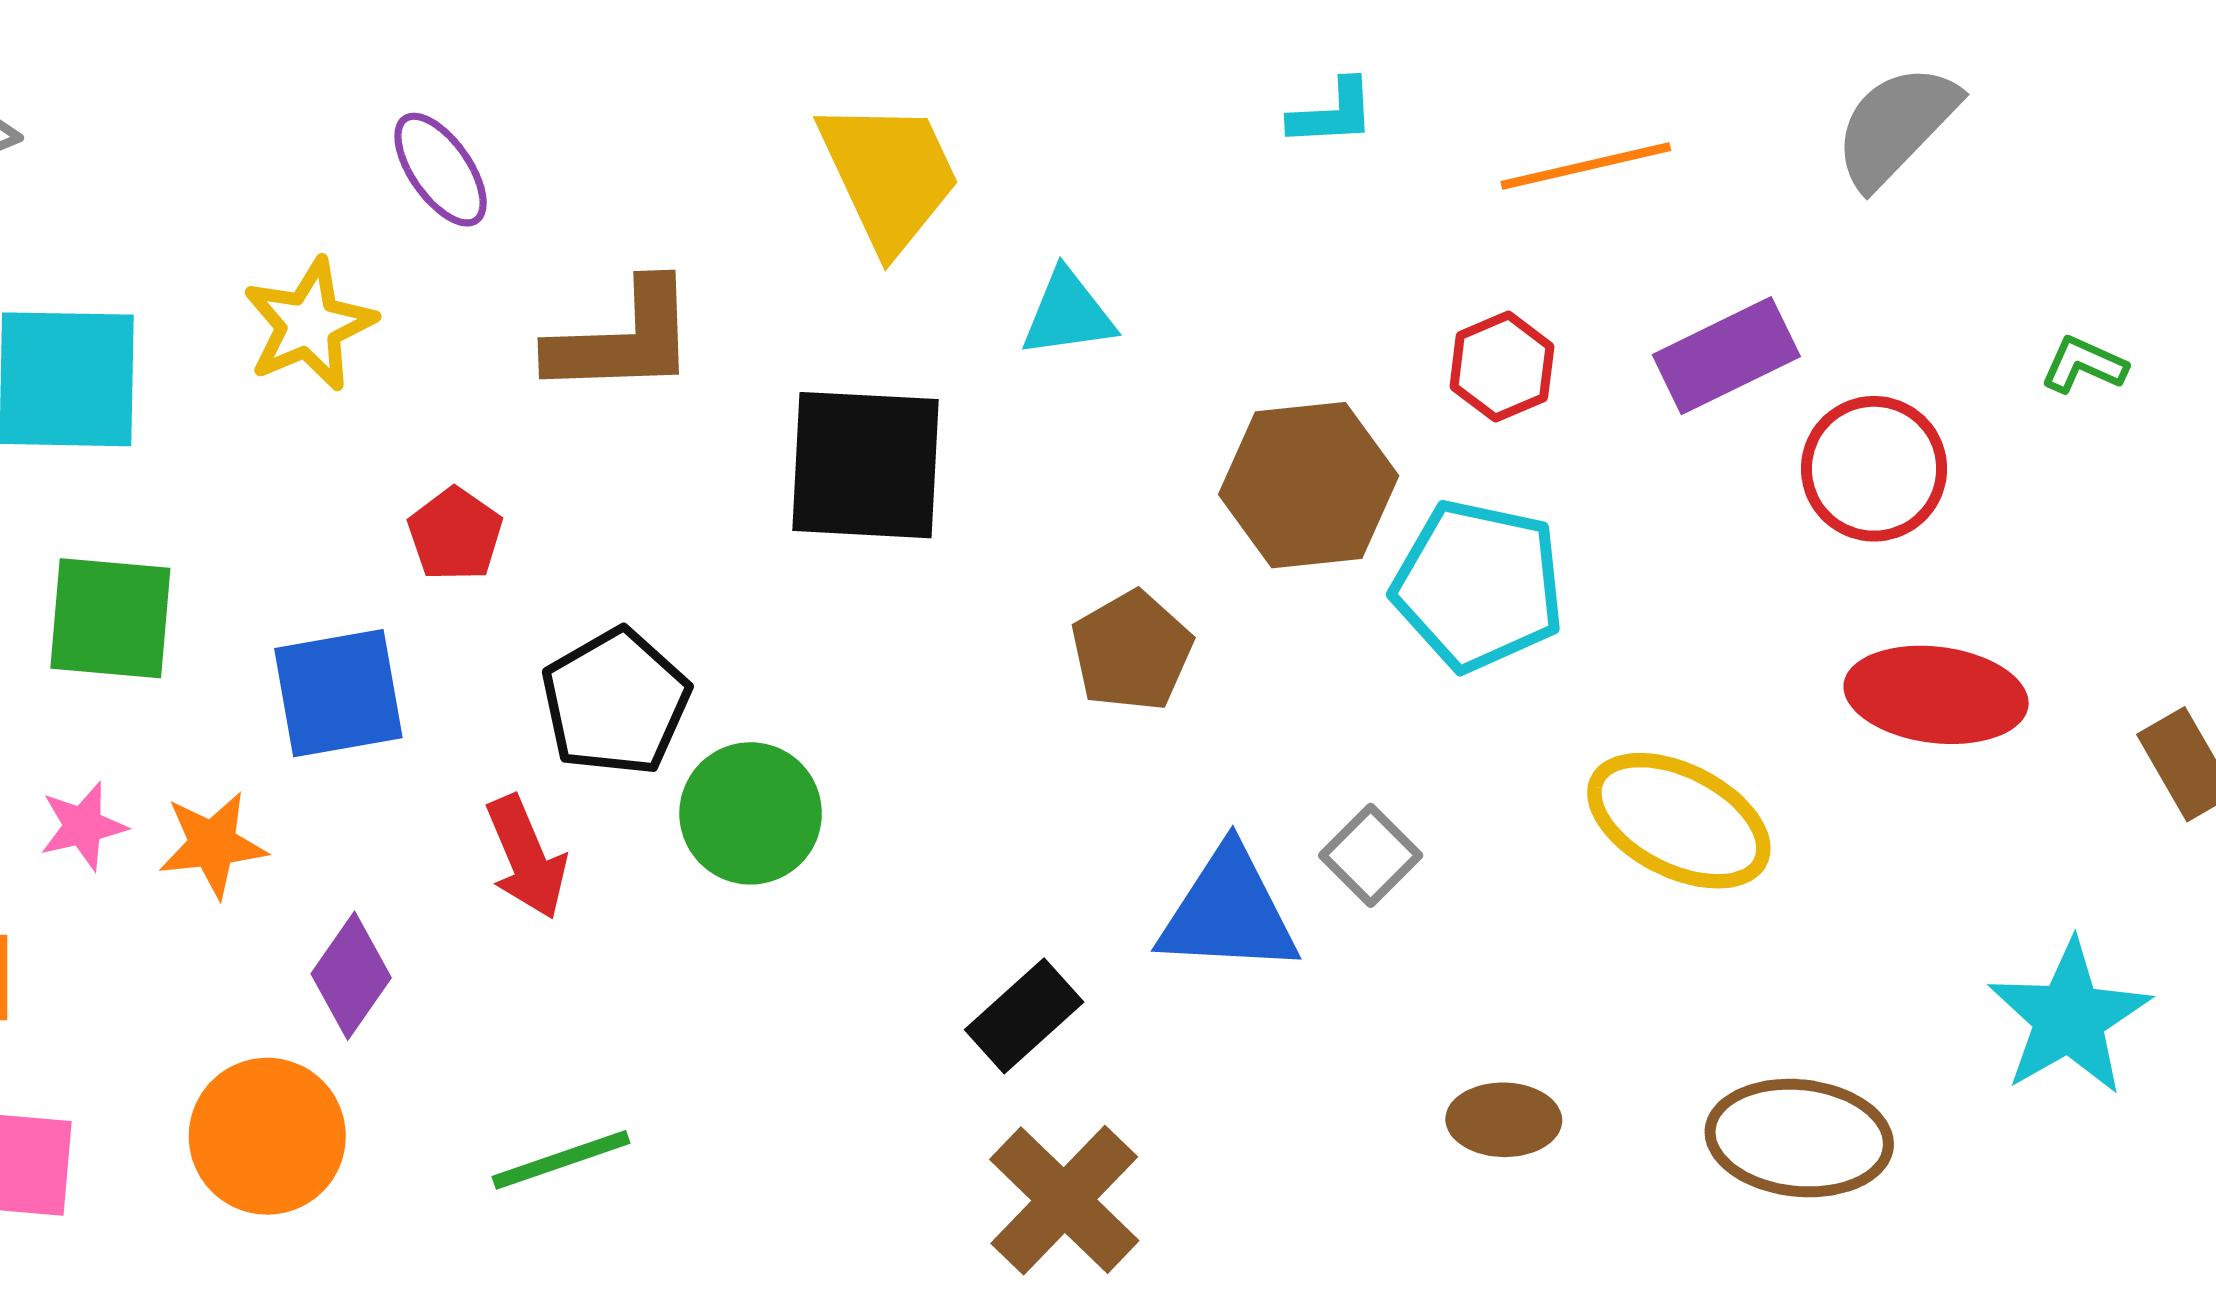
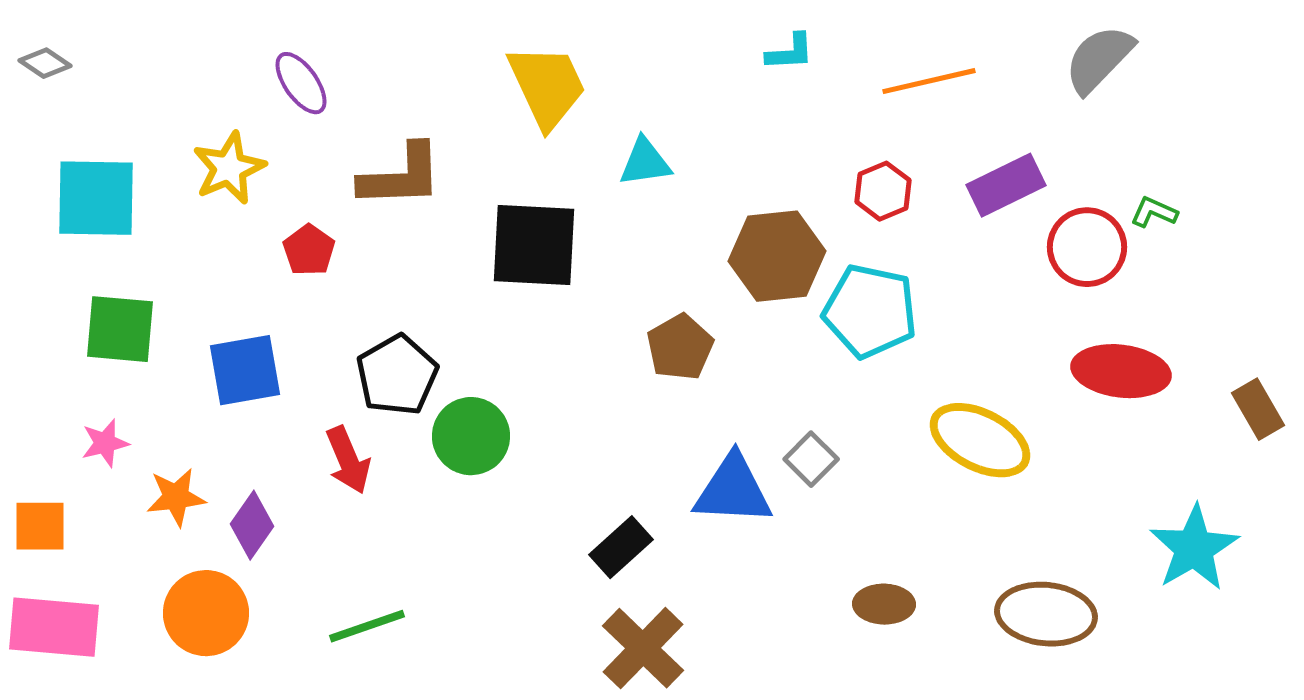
green L-shape: (2084, 365) -> (1154, 212), moved
red pentagon: (455, 534) -> (309, 250), moved
orange star: (213, 844) -> (176, 497), moved

